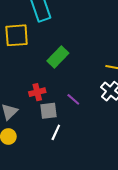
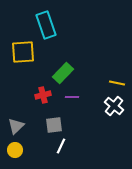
red cross: (37, 92) -> (43, 95), moved
purple line: (73, 99) -> (72, 97), moved, turned -40

